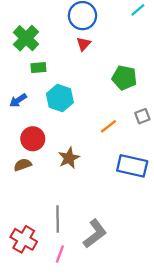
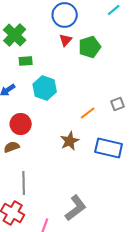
green pentagon: (124, 78) -> (90, 47), moved, turned -30
brown star: (69, 158) -> (70, 141), moved
gray line: (58, 219) -> (24, 183), moved

